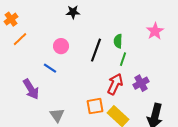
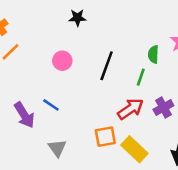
green semicircle: (118, 41) -> (153, 54), moved
blue line: (50, 68) -> (51, 105), moved
red arrow: (115, 84) -> (131, 109), turned 30

